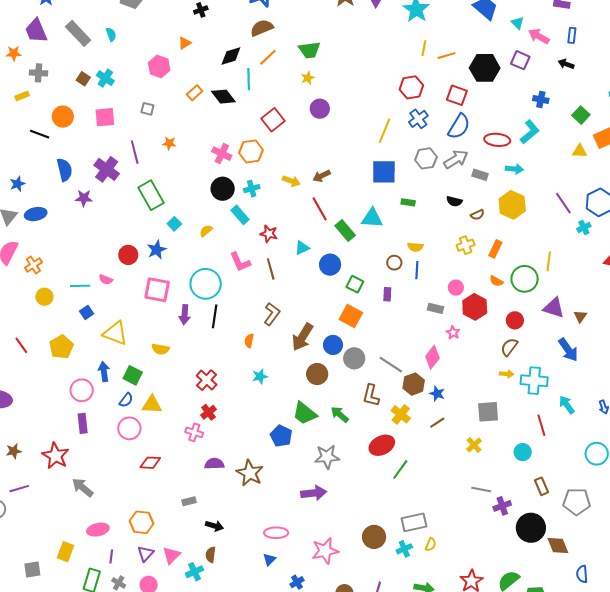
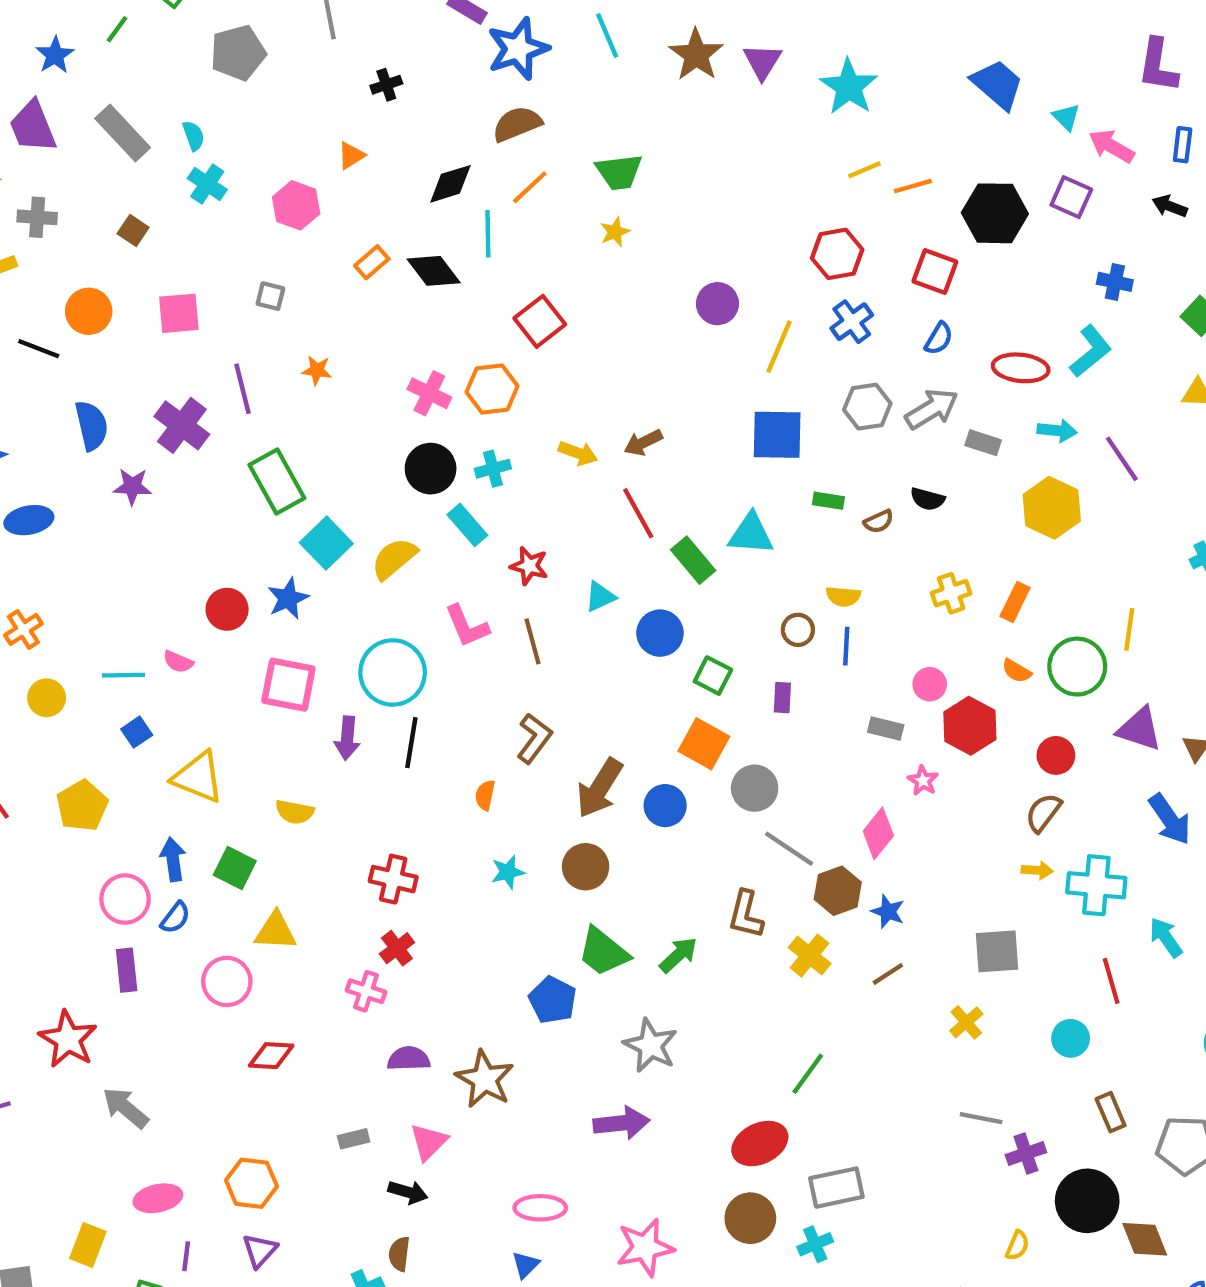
yellow line: (424, 48) -> (865, 170), turned 56
cyan cross: (105, 78) -> (207, 184), moved
purple circle: (320, 109) -> (717, 304), moved
blue semicircle: (459, 126) -> (939, 338), size x0.6
purple line: (563, 203) -> (1122, 459), moved
brown semicircle: (477, 215) -> (879, 521), moved
cyan square: (174, 224) -> (326, 543), size x1.6
yellow semicircle: (206, 231) -> (394, 559), size x1.6
gray circle: (354, 358) -> (755, 788), moved
brown circle: (317, 374) -> (586, 867), moved
red cross: (207, 380) -> (393, 879), turned -30
blue semicircle: (126, 400) -> (175, 918), moved
green arrow: (340, 415) -> (678, 955), turned 96
red ellipse: (382, 445) -> (760, 1144), moved
gray star: (327, 457) -> (651, 1046), turned 30
yellow semicircle: (431, 544) -> (1017, 1245), moved
pink triangle: (171, 555) -> (429, 1142), moved

